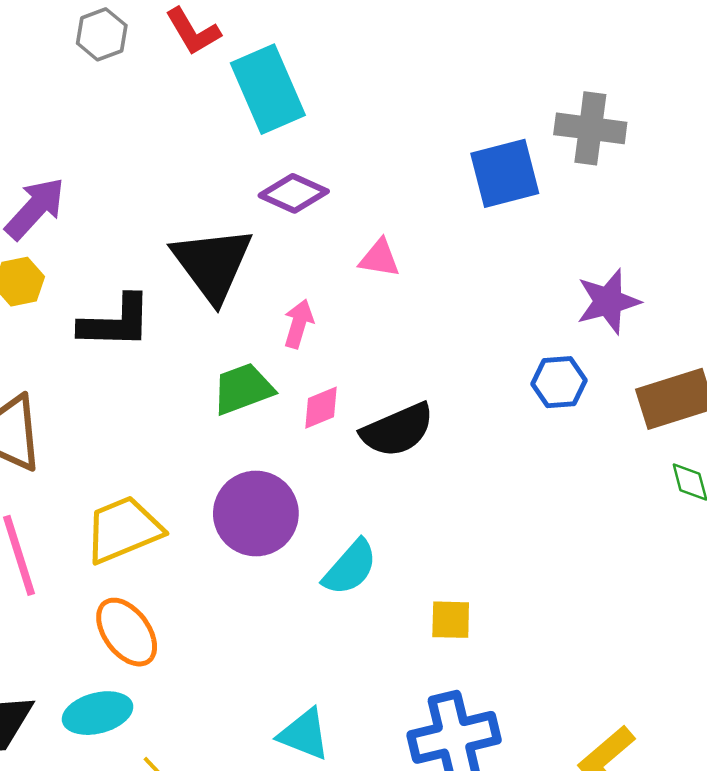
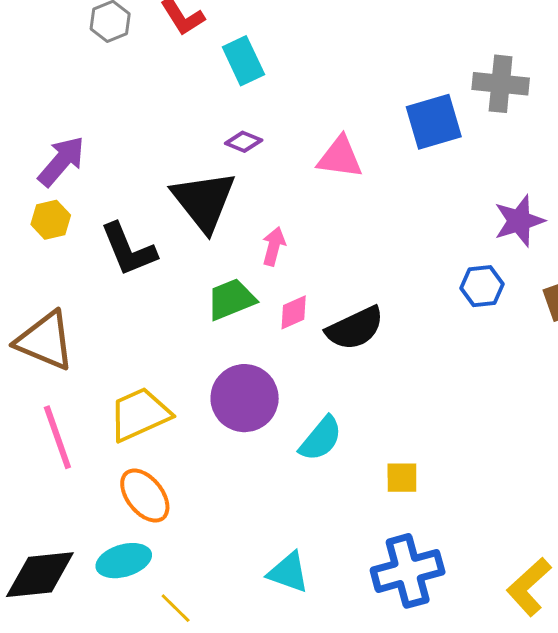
cyan rectangle: (268, 89) -> (243, 61), size x0.7
purple diamond: (294, 193) -> (244, 142), moved, size x0.7
pink triangle: (379, 258) -> (340, 157), moved, size x1.4
black L-shape: (116, 322) -> (128, 249), turned 68

